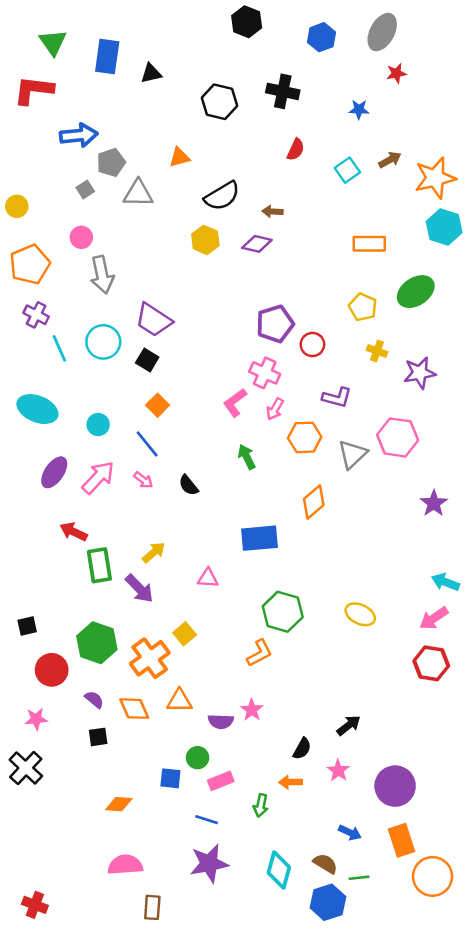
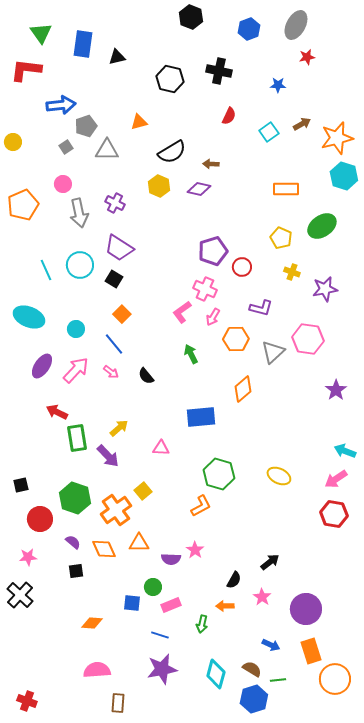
yellow circle: (17, 206) -> (13, 142), moved
purple cross: (36, 315) -> (115, 203), moved

